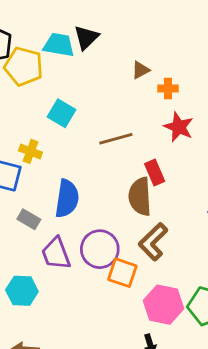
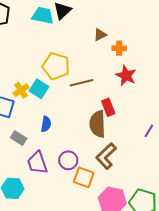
yellow pentagon: (24, 66) -> (56, 66), moved
cyan square: (62, 113) -> (39, 89), moved
yellow cross: (30, 151) -> (21, 90), turned 35
blue semicircle: (67, 199) -> (46, 124), size x0.6
purple circle: (100, 249) -> (68, 160), size x0.7

